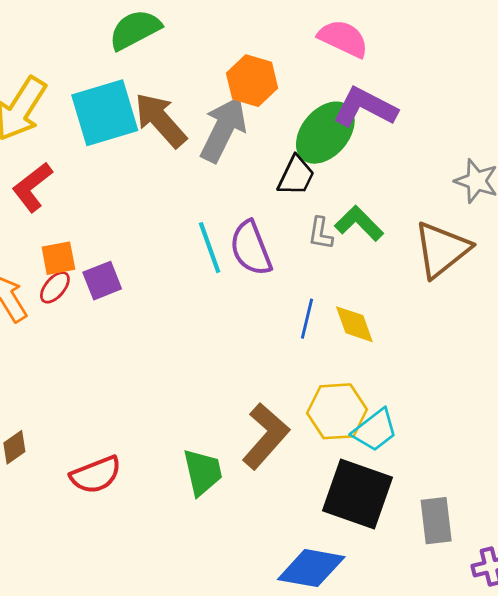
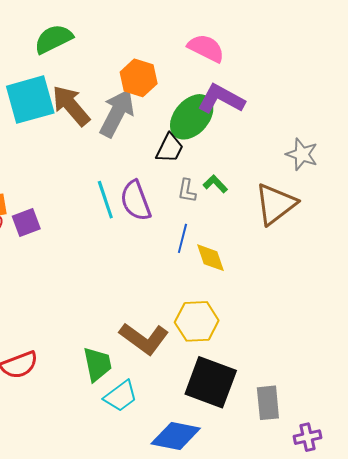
green L-shape: (359, 223) -> (215, 184), size x0.7
blue line: (307, 319) -> (182, 238), moved
cyan trapezoid: (375, 430) -> (121, 396), moved
brown L-shape: (266, 436) -> (144, 339), turned 84

